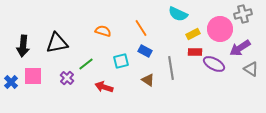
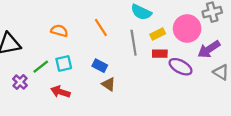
blue rectangle: (145, 51) -> (100, 66), moved
cyan square: (121, 61) -> (64, 63), moved
gray line: (171, 68) -> (134, 43), moved

